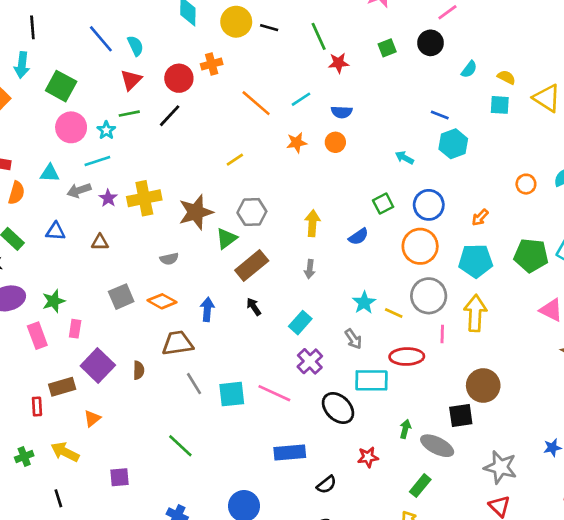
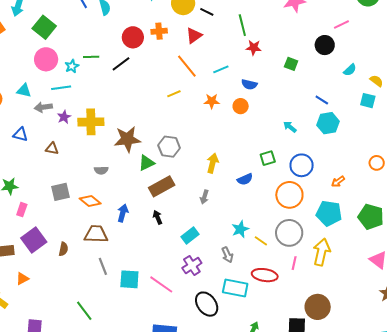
green square: (387, 48) -> (291, 64), moved, turned 32
red triangle: (131, 80) -> (194, 35), moved
yellow line: (235, 160) -> (174, 94), moved

